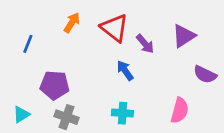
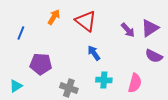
purple triangle: (184, 36) -> (150, 28), moved
purple arrow: (145, 44) -> (128, 30), moved
cyan cross: (122, 113) -> (104, 80), moved
gray cross: (67, 117) -> (69, 88), moved

